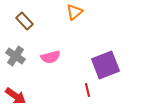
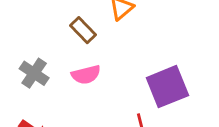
brown rectangle: (24, 21) -> (83, 30), moved

